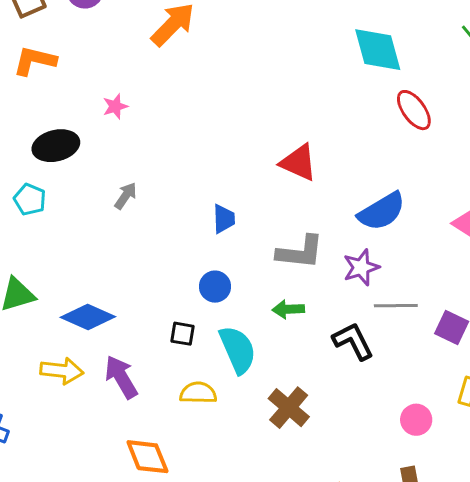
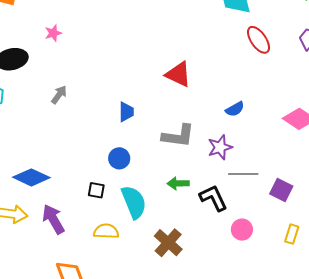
blue semicircle: (382, 211) -> (235, 109), size x0.6
green arrow: (288, 309) -> (178, 183), moved
pink circle: (416, 420) -> (242, 230), moved

